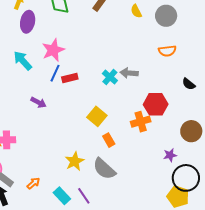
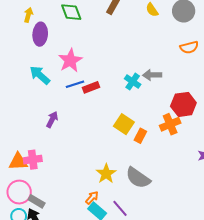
blue line: (55, 73) -> (75, 84), turned 54
purple arrow: (39, 102) -> (52, 119), moved, turned -84
orange rectangle: (109, 140) -> (140, 136), moved, turned 64
orange arrow: (33, 183) -> (92, 198), moved

